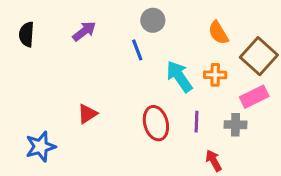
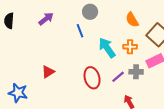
purple line: (196, 122) -> (118, 77), turned 48
gray cross: (235, 125) -> (136, 72), moved
blue star: (41, 147) -> (18, 93), turned 30

